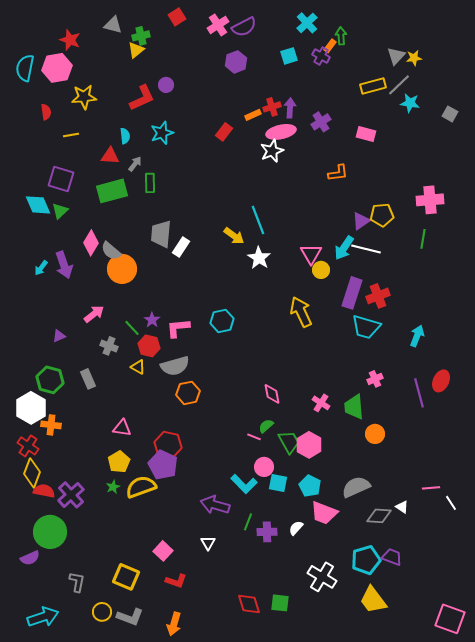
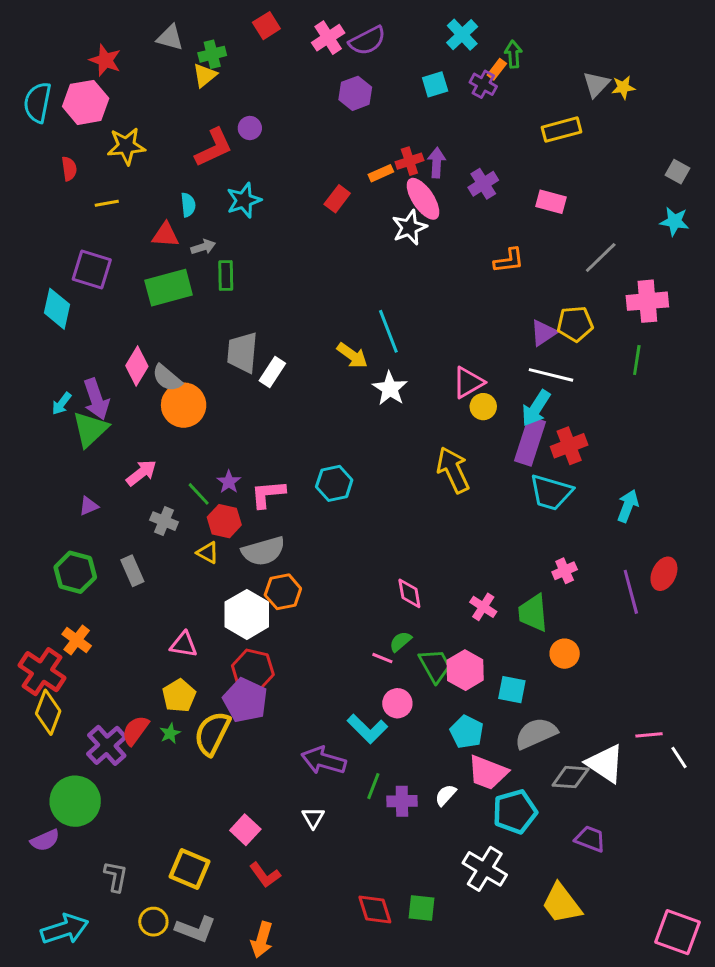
gray line: (399, 85) -> (601, 258), moved
cyan star: (410, 103) -> (674, 221), moved
pink ellipse: (281, 132) -> (423, 199), turned 68
gray arrow: (135, 164) -> (203, 247), turned 35
cyan diamond: (38, 205) -> (57, 309), turned 36
green triangle: (60, 211) -> (90, 429), moved, size x1.5
cyan arrow: (344, 248) -> (536, 408), moved
pink triangle: (311, 254) -> (468, 382), turned 30
white hexagon: (31, 408) -> (247, 614), moved
orange cross: (51, 425) -> (77, 640), turned 30
red cross: (28, 446) -> (42, 672), size x1.4
cyan square: (278, 483) -> (512, 690), moved
yellow semicircle: (141, 487) -> (212, 733), turned -44
red semicircle: (44, 491) -> (135, 730), moved, turned -65
white triangle: (402, 507) -> (605, 763), size x2.0
cyan pentagon: (366, 560) -> (515, 812), moved
red L-shape: (176, 581) -> (265, 875), turned 35

